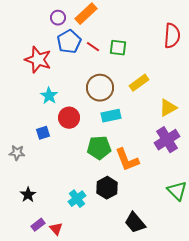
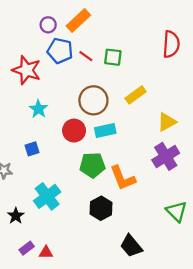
blue pentagon: (69, 42) -> (60, 51), turned -30
red circle: (69, 118) -> (74, 131), moved
cyan cross: (77, 199) -> (47, 196), moved, size x1.4
red triangle: (56, 229) -> (46, 252), turned -48

